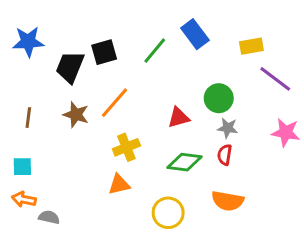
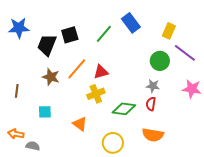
yellow rectangle: (251, 46) -> (169, 31), turned -56
green circle: (219, 98) -> (160, 61), moved
brown line: (28, 118) -> (17, 91), moved
red triangle: (179, 118) -> (101, 72), moved
yellow cross: (126, 147) -> (96, 94), moved
cyan square: (22, 167) -> (45, 112), moved
orange triangle: (119, 185) -> (80, 124), turned 49

